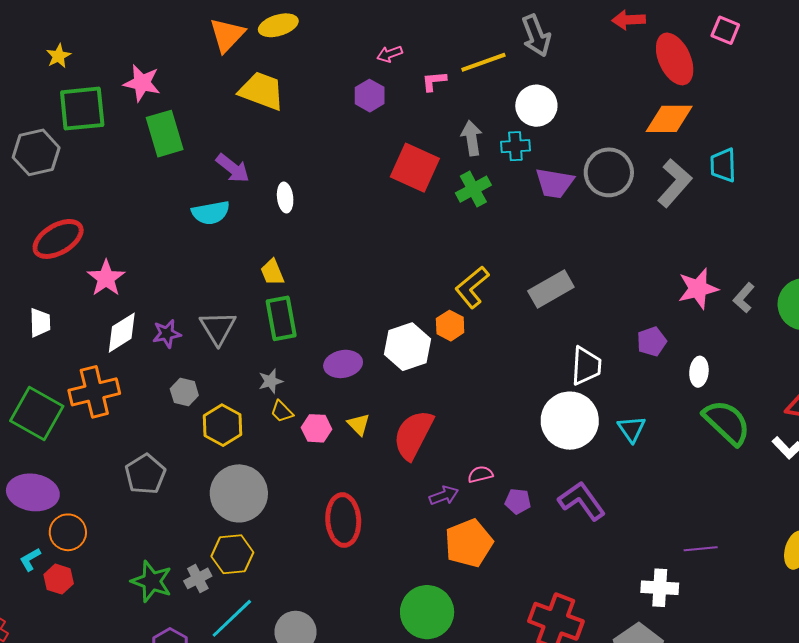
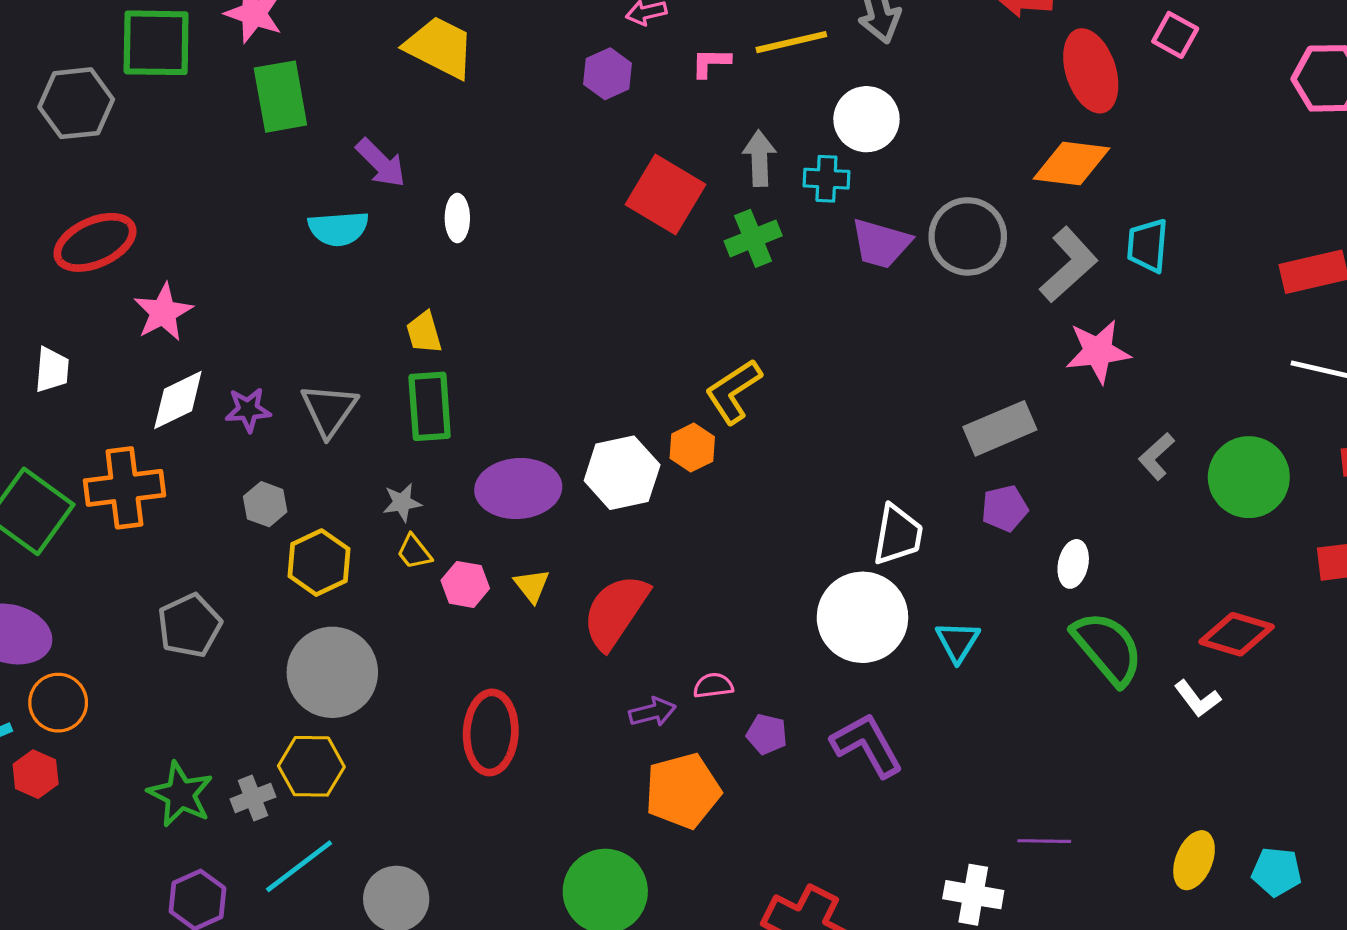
gray rectangle: (551, 289) -> (1000, 428), moved
pink star: (698, 289) -> (1098, 351), moved
purple ellipse: (343, 364) -> (518, 489), size x1.4

